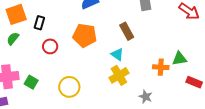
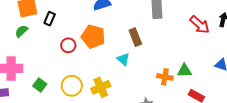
red circle: (50, 46) -> (68, 45), moved
yellow cross: (119, 75) -> (101, 87), moved
green square: (31, 82) -> (40, 85), moved

